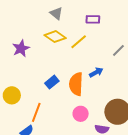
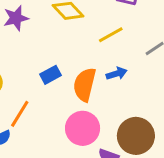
yellow line: (79, 42) -> (111, 35), moved
pink circle: (81, 114) -> (83, 128), size x1.5

